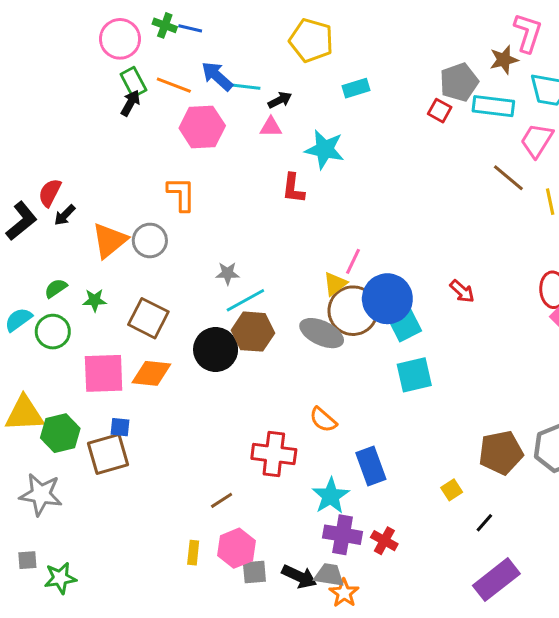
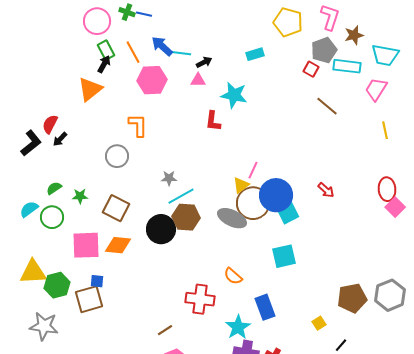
pink L-shape: (528, 33) -> (330, 17), moved
yellow pentagon: (311, 40) -> (288, 22), moved
orange line: (174, 85) -> (133, 52), turned 40
brown line: (508, 178) -> (327, 106), moved
orange triangle: (110, 240) -> (90, 89), moved
cyan square: (414, 375) -> (284, 256), moved

